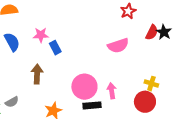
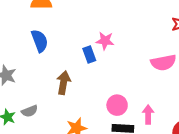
pink star: (41, 35) -> (105, 41), moved
pink circle: (84, 87) -> (117, 105), size x0.7

